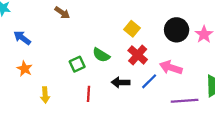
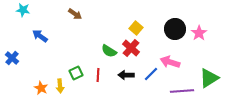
red cross: (138, 55) -> (131, 48), moved
green square: (77, 64) -> (76, 73), moved
orange star: (25, 69) -> (41, 88), moved
red line: (89, 94) -> (98, 75), moved

